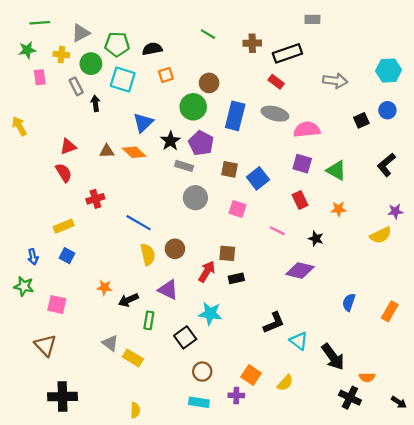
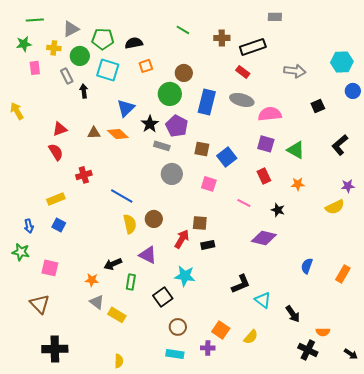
blue circle: (387, 110) -> (353, 91), moved
orange star: (105, 287) -> (92, 280), moved
black arrow: (333, 357) -> (293, 314), size x0.7

